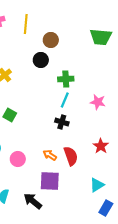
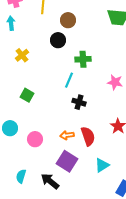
cyan line: (65, 100) -> (69, 80), moved
orange arrow: (50, 155) -> (67, 135), turned -40
purple square: (50, 181) -> (67, 161), turned 30
cyan triangle: (97, 185) -> (102, 165), moved

